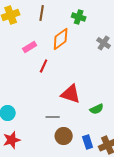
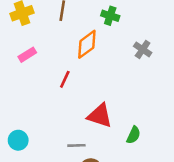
pink rectangle: (30, 47) -> (27, 55), moved
green semicircle: (97, 109) -> (134, 135), turned -40

